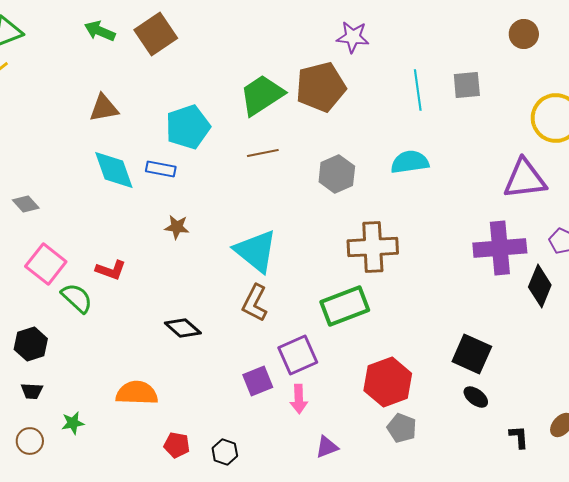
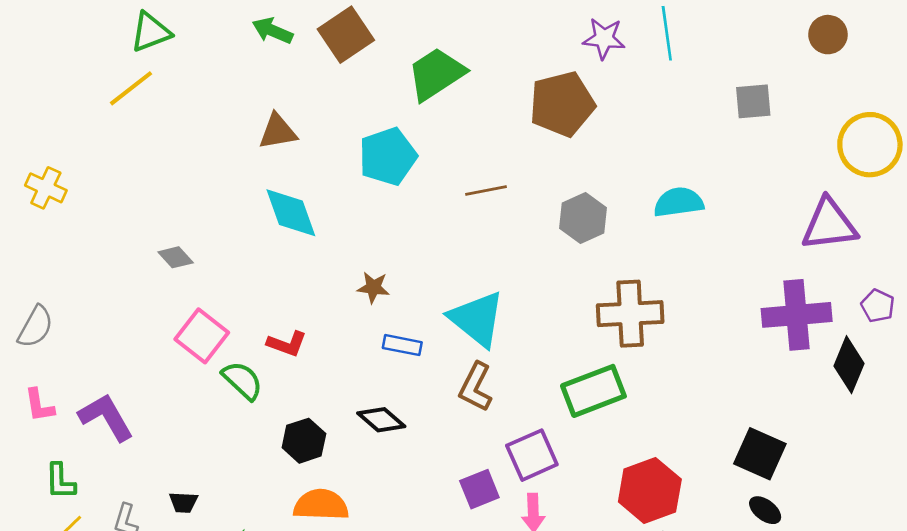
cyan line: (418, 90) -> (667, 33), moved
green trapezoid: (262, 95) -> (436, 74), moved
blue rectangle: (161, 169) -> (402, 345), moved
black hexagon: (31, 344) -> (304, 441), moved

